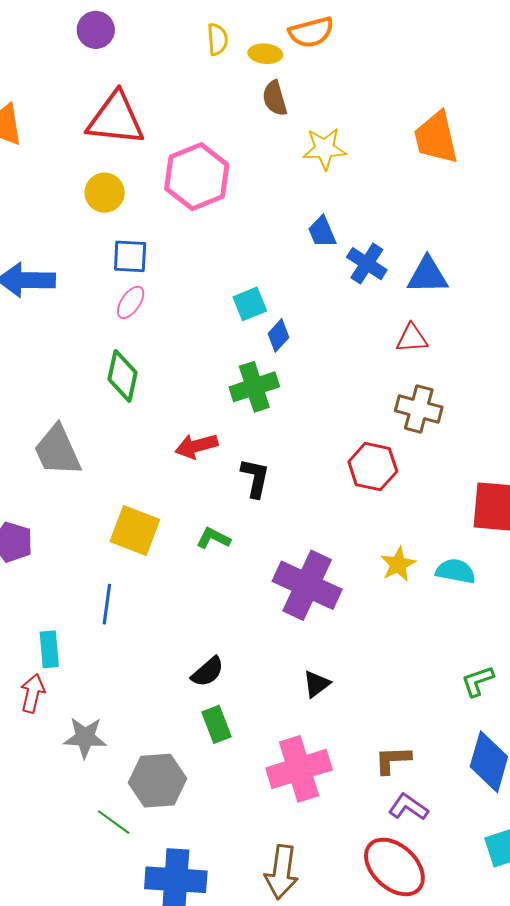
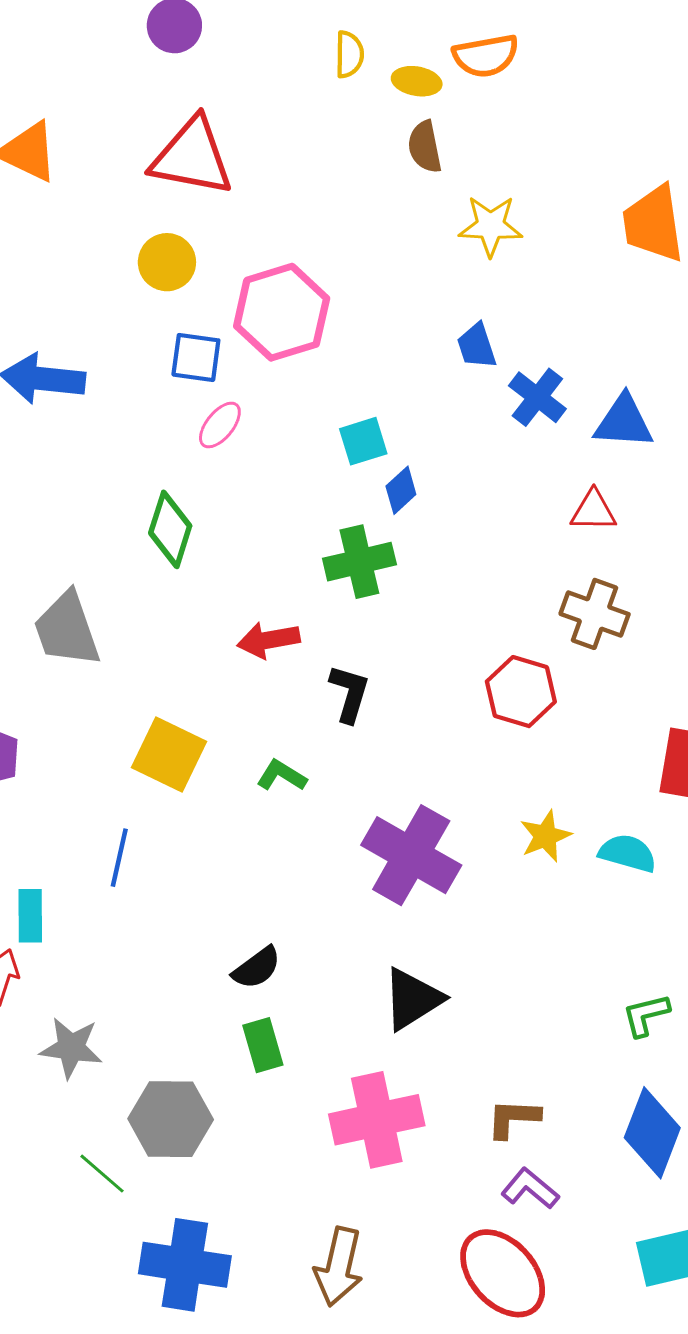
pink hexagon: (197, 177) -> (282, 312), moved
pink ellipse: (131, 302) -> (220, 425), moved
black triangle: (316, 684) -> (413, 999), size x1.6

